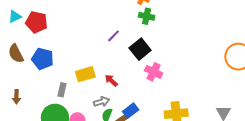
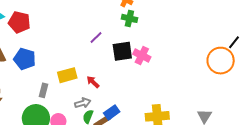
black square: (140, 49) -> (122, 51), turned 30
pink cross: (154, 72) -> (142, 55), moved

